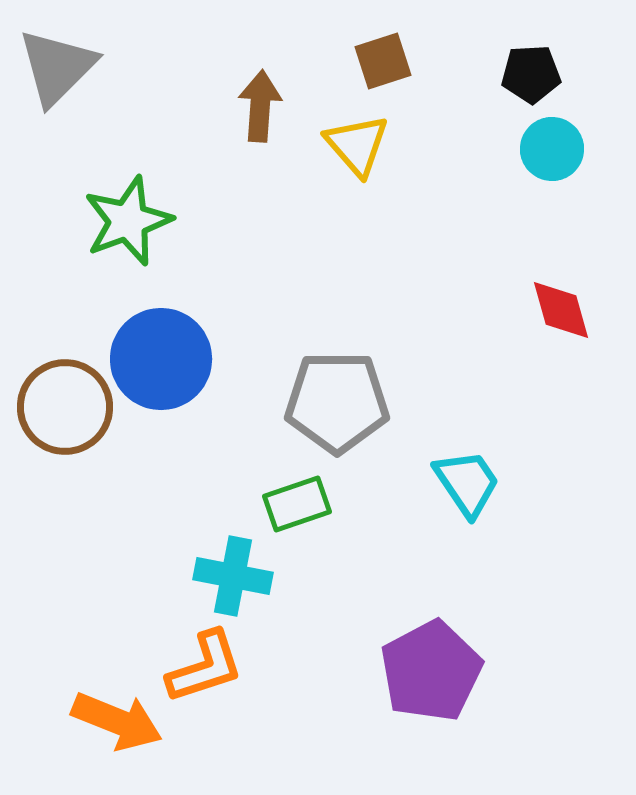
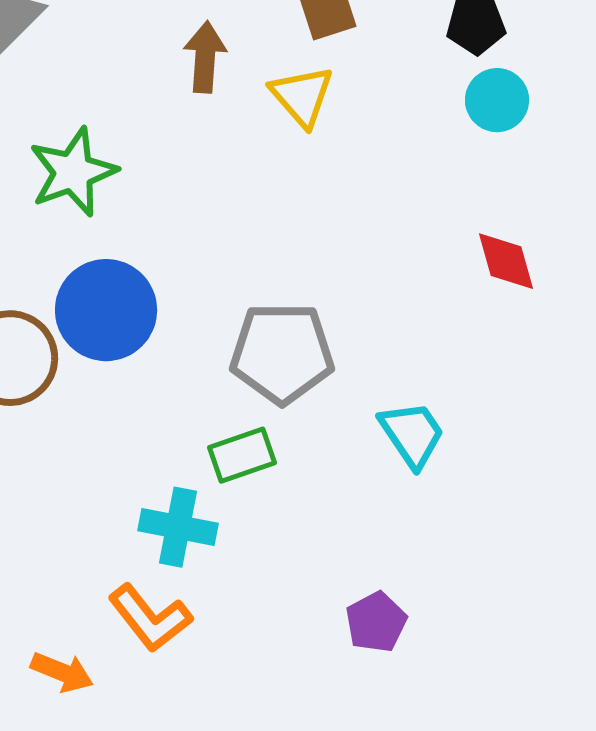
orange L-shape: (205, 667) -> (150, 618), turned 70
purple pentagon: (431, 671) -> (376, 622), size x0.6
orange arrow: (117, 721) -> (62, 672), size x0.7

